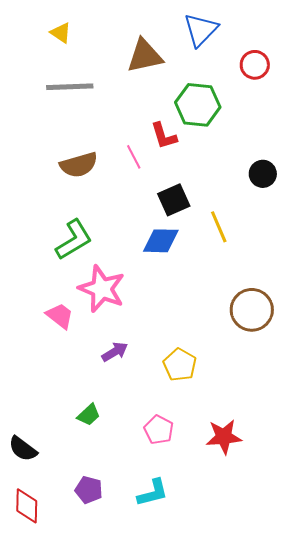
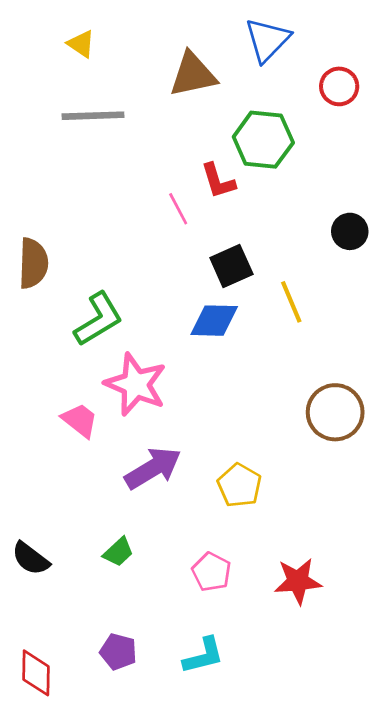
brown semicircle: (79, 165) -> (33, 263), moved, turned -72
purple arrow: (115, 352) -> (153, 468), size x1.6
black semicircle: (23, 449) -> (31, 559), moved

